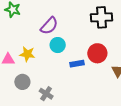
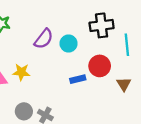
cyan circle: (58, 45) -> (69, 43), moved
gray circle: (22, 82) -> (24, 111), moved

